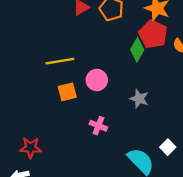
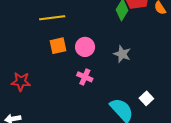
pink circle: (97, 80) -> (85, 47), moved
red star: (31, 148) -> (21, 82), moved

